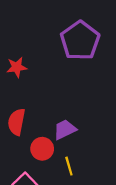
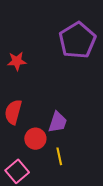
purple trapezoid: (65, 130) -> (58, 122), turned 130

